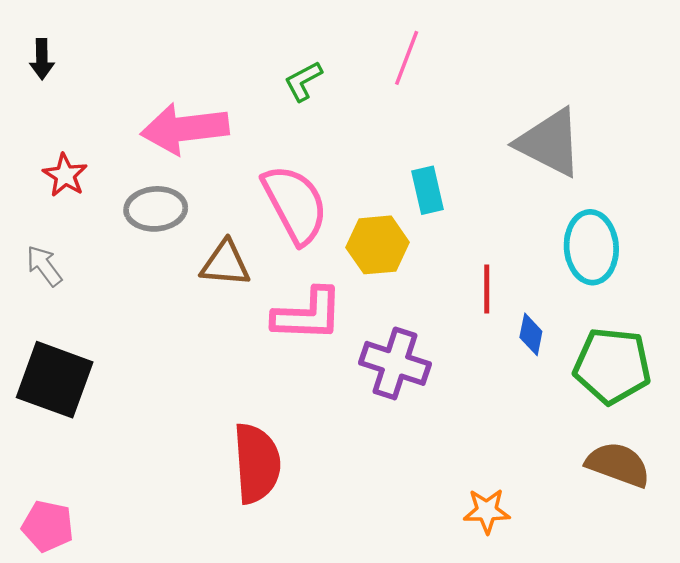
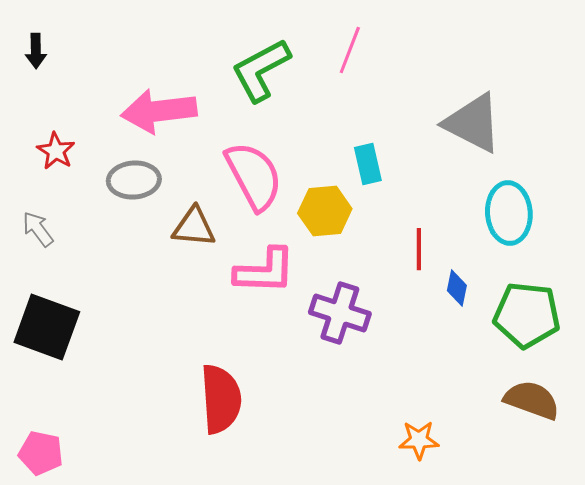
green L-shape: (303, 81) -> (261, 70), size x1.8

